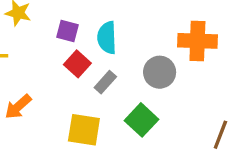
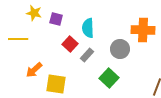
purple square: (67, 31) -> (56, 19), moved
yellow square: (84, 130) -> (56, 84), moved

